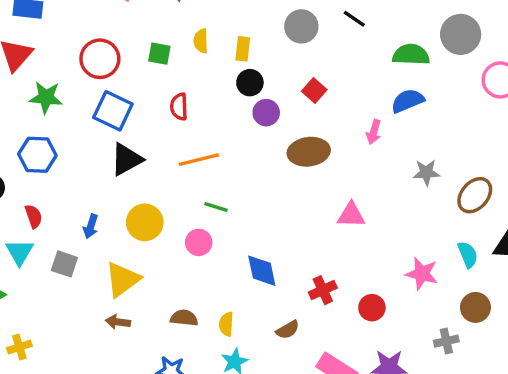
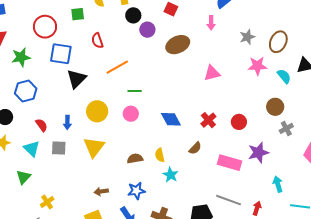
red semicircle: (34, 216) -> (41, 125), moved
pink star: (422, 274) -> (257, 66), moved
brown circle: (475, 307) -> (275, 107), moved
brown arrow: (118, 322) -> (101, 192), moved

